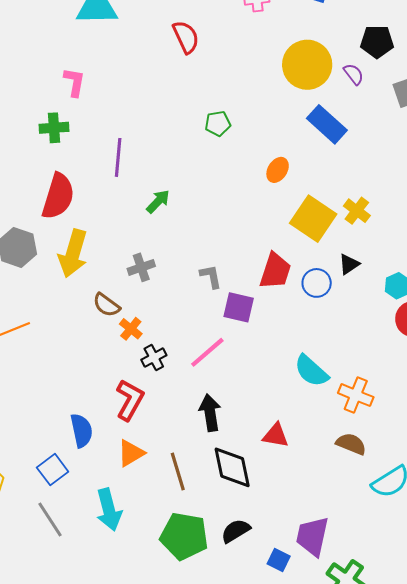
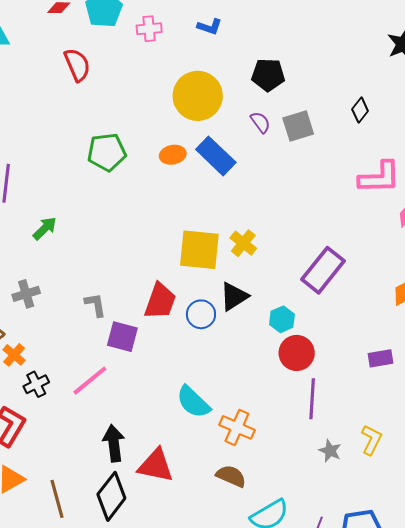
purple semicircle: (354, 74) -> (260, 122), moved
green pentagon: (218, 123) -> (107, 152), size x1.5
orange ellipse: (278, 170) -> (173, 155), moved, turned 45
yellow square: (313, 219) -> (199, 250), turned -30
black triangle: (349, 264) -> (234, 296), size x1.4
black arrow: (210, 413) -> (114, 443), moved
red triangle: (276, 435) -> (156, 466), size x1.4
black diamond: (232, 467) -> (111, 496), turned 48

